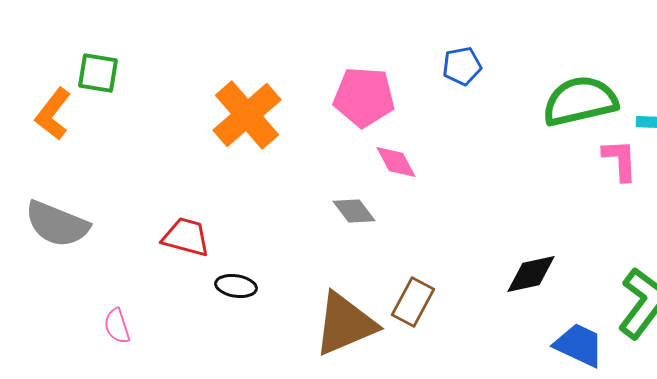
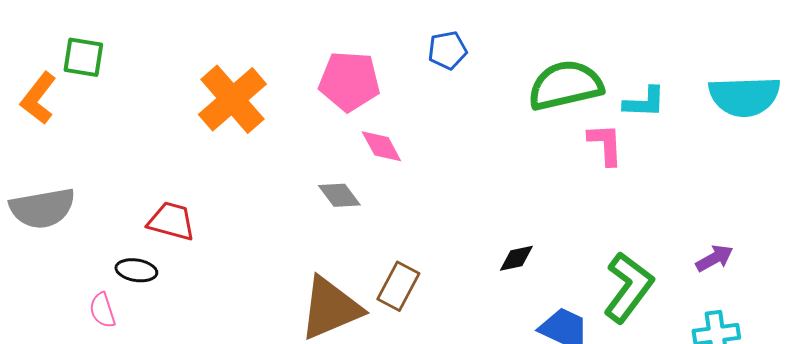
gray semicircle: (57, 224) -> (42, 208), turned -32
black diamond: (531, 274) -> (516, 258), size x0.7
black ellipse: (236, 286) -> (136, 270), moved

